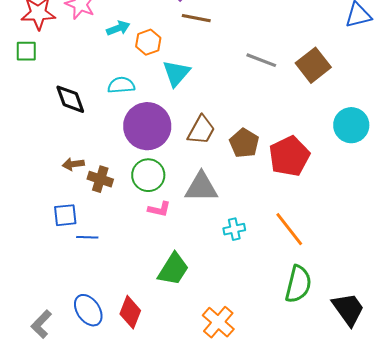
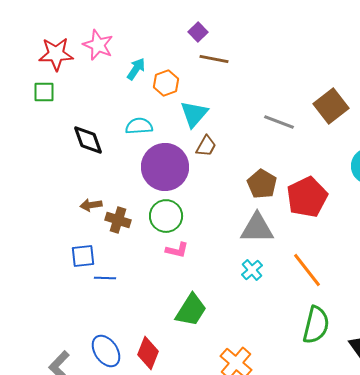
cyan arrow: (118, 28) -> (136, 69), turned -35
gray line: (261, 60) -> (279, 122), moved
brown trapezoid: (201, 130) -> (206, 146), moved, size x0.7
gray triangle: (201, 187) -> (257, 228), moved
cyan cross: (234, 229) -> (252, 270), turned -30

